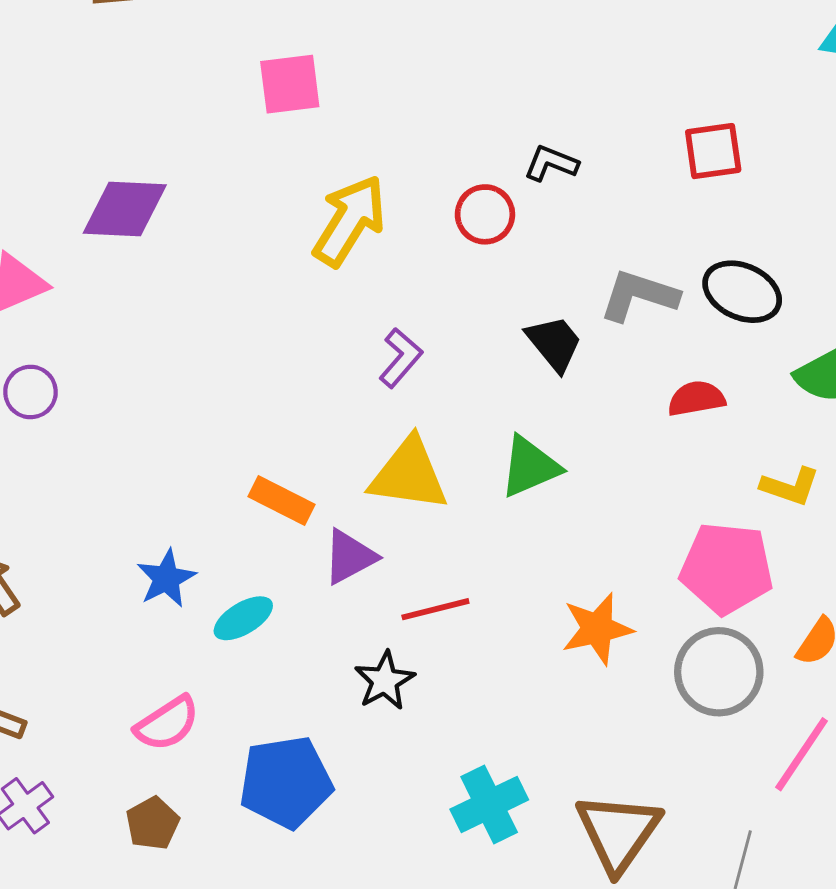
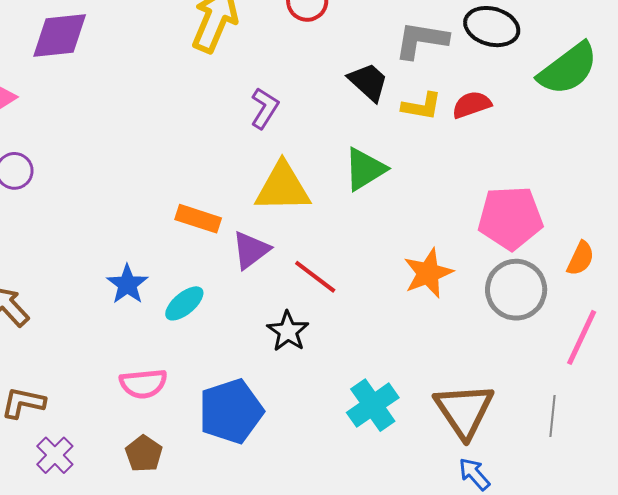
yellow L-shape: (790, 486) -> (422, 106), moved
red line: (435, 609) -> (315, 277), turned 60
pink semicircle: (167, 723) -> (143, 384), turned 36

